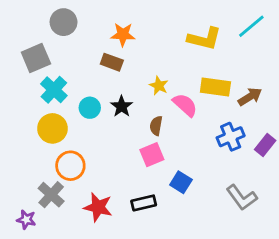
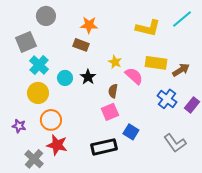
blue cross: (231, 137) -> (167, 99), turned -30
gray cross: (51, 195) -> (34, 159), moved
black rectangle: (144, 203) -> (104, 147), size x1.4
red star: (98, 207) -> (57, 145), moved
purple star: (26, 220) -> (19, 126), moved

